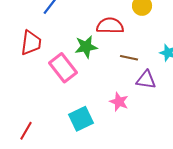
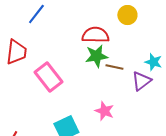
green star: (86, 47) -> (96, 56), moved
purple triangle: (146, 80) -> (141, 81), moved, turned -45

